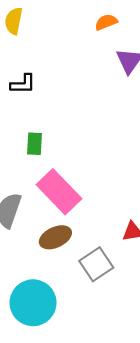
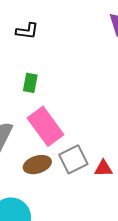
gray square: (96, 264) -> (73, 159), moved

